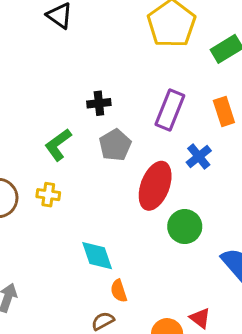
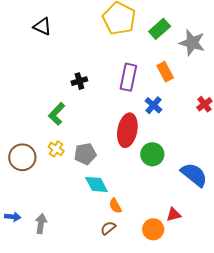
gray pentagon: (115, 145) -> (85, 154), moved, turned 30
yellow cross: (48, 195) -> (56, 149), turned 35
red triangle: (200, 318) -> (174, 214), turned -42

